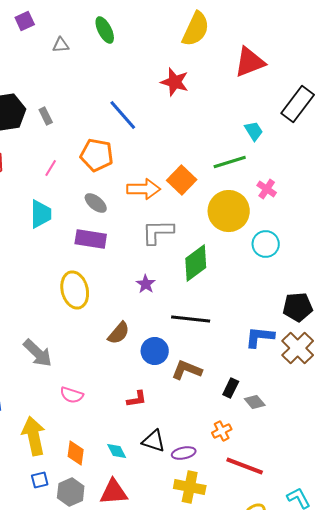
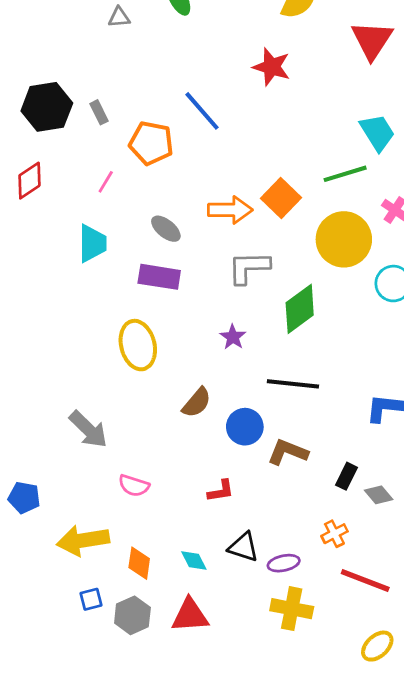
red triangle: (250, 62) -> (372, 40), turned -36
cyan trapezoid: (254, 131) -> (377, 132), size x1.4
orange pentagon: (97, 155) -> (151, 143), moved
yellow arrow: (34, 436) -> (83, 540), turned -87

